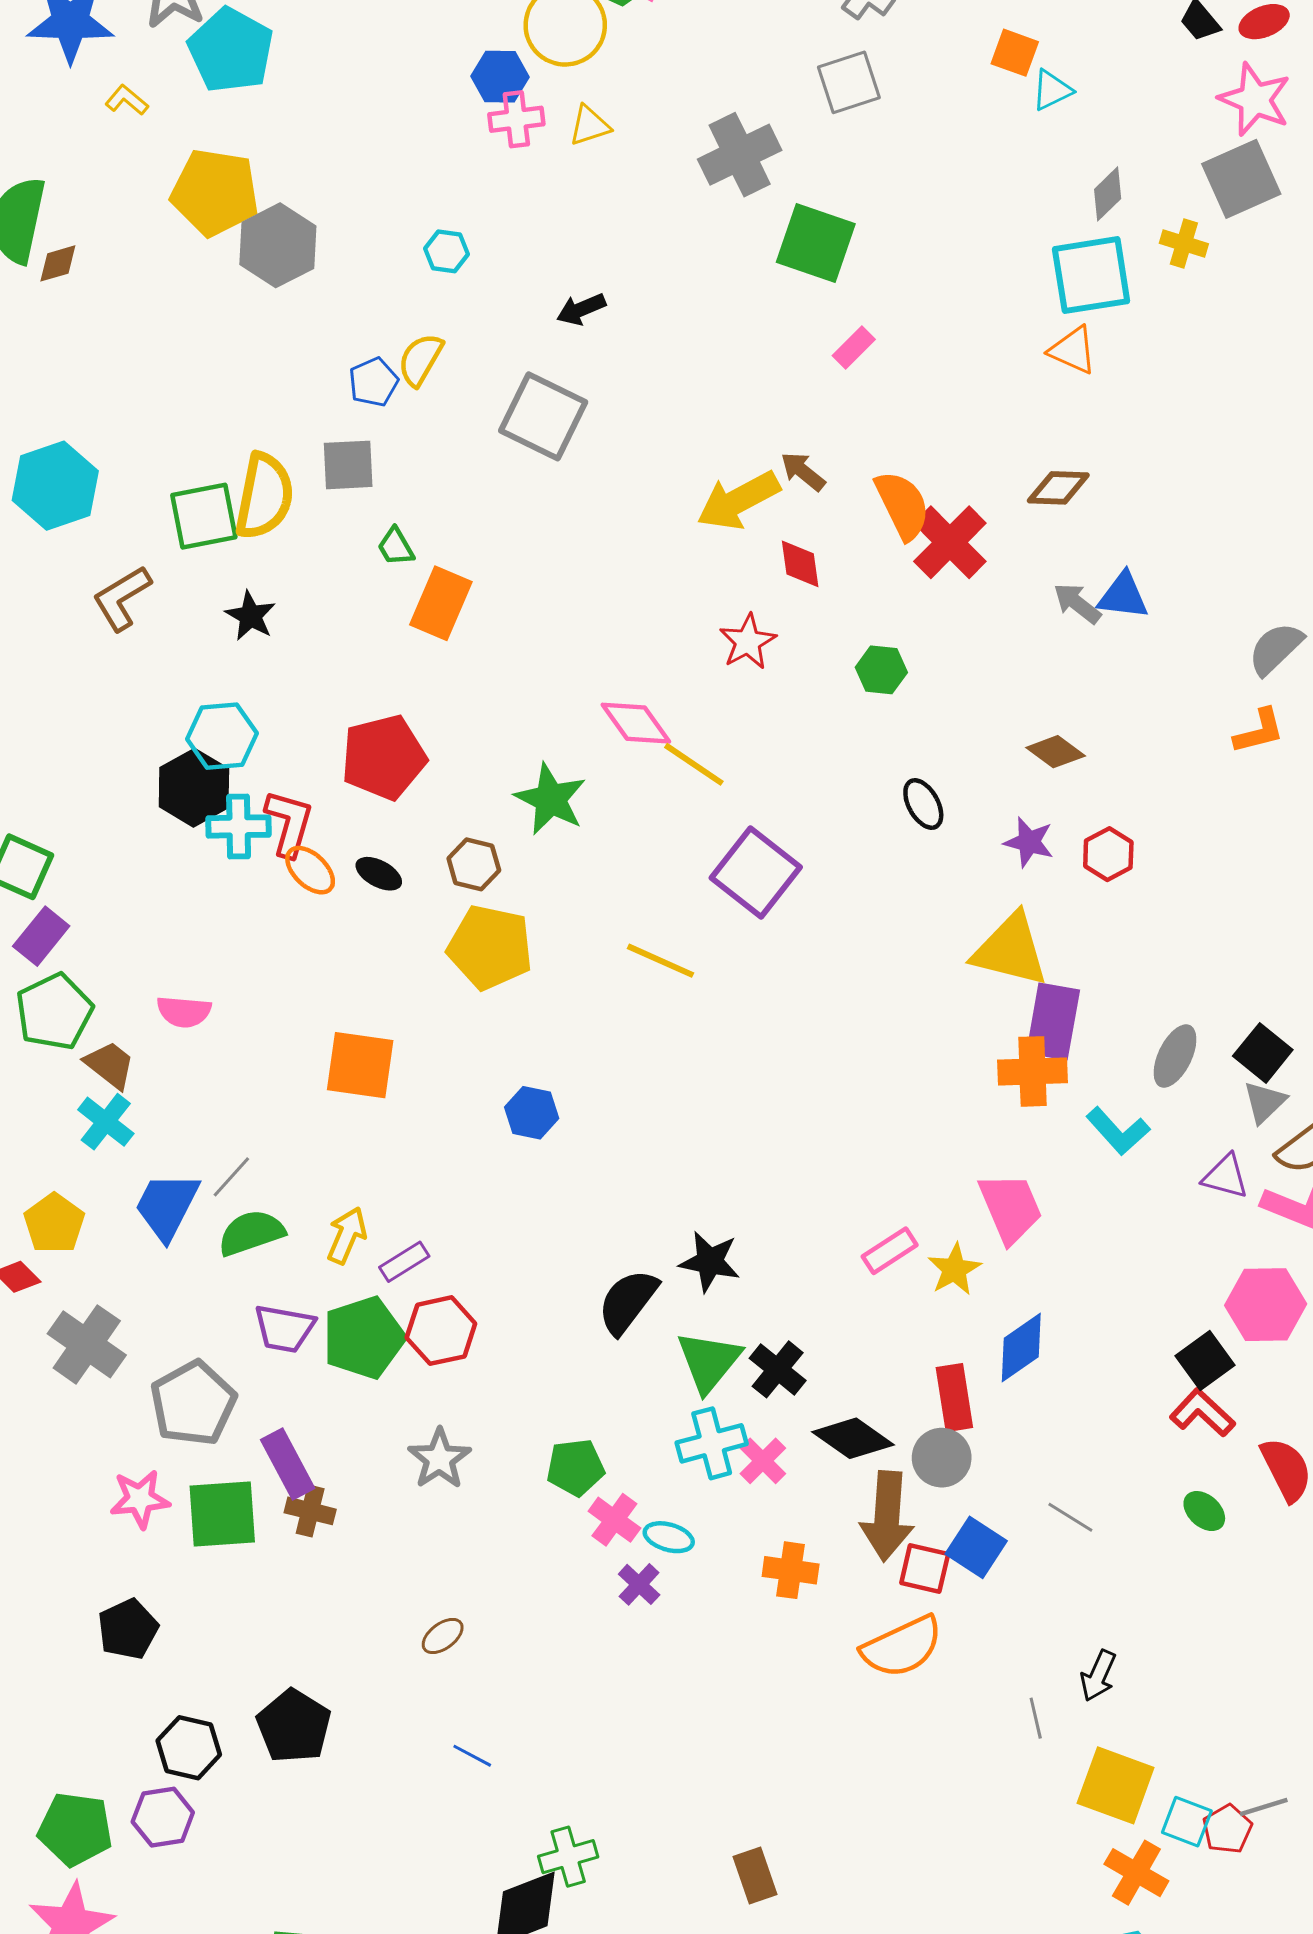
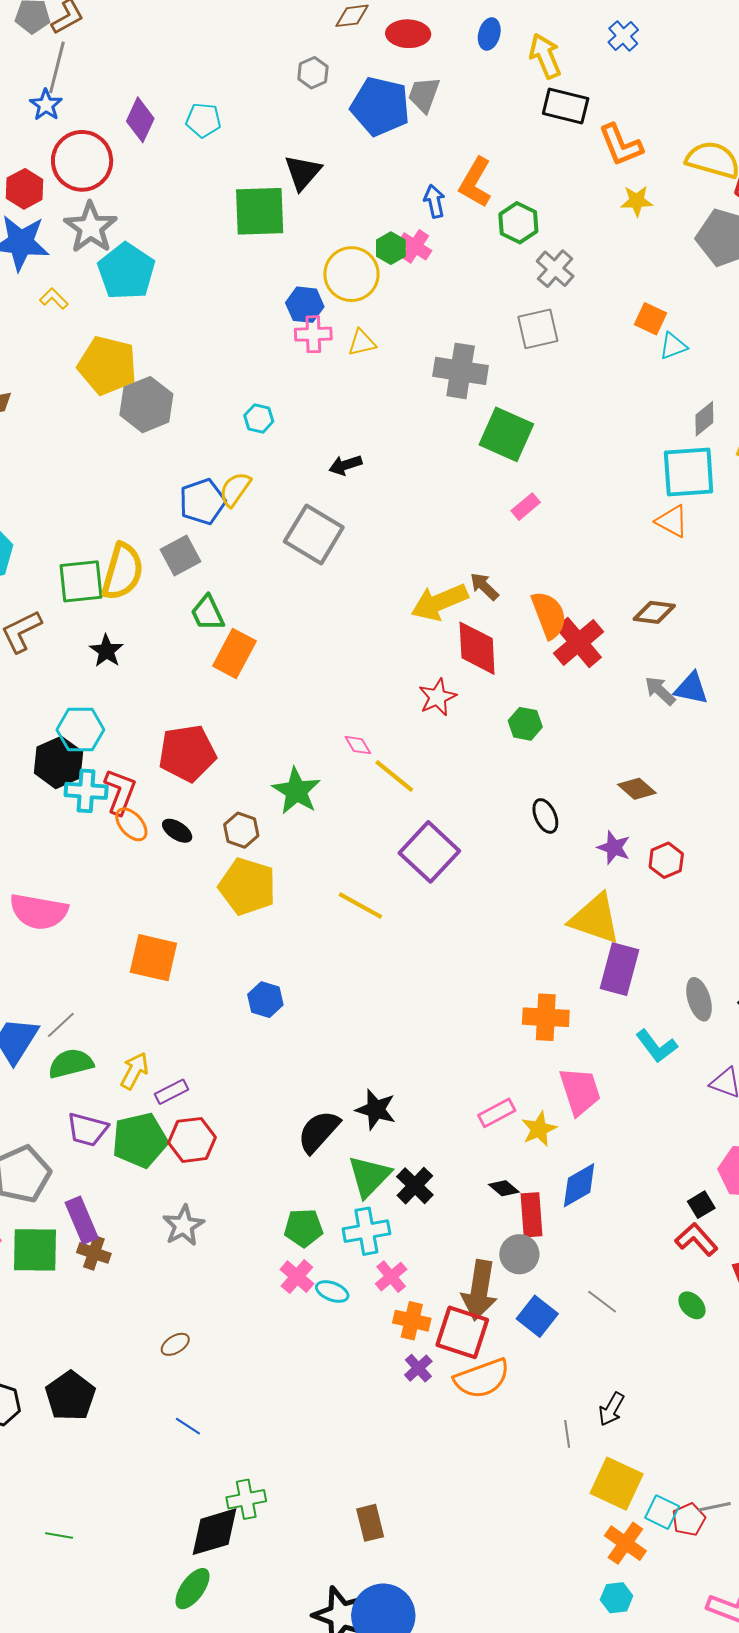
gray cross: (740, 155) -> (461, 371), turned 30
blue pentagon: (374, 382) -> (202, 502), size x1.4
gray square: (348, 465) -> (181, 556), turned -30
green trapezoid: (396, 547) -> (208, 613), size x1.4
red diamond: (800, 564) -> (477, 648), size x1.6
pink diamond: (636, 723) -> (358, 745), size x0.6
pink semicircle: (184, 1012) -> (39, 912), size x1.6
gray ellipse: (1175, 1056) -> (699, 999), turned -48
orange cross: (1032, 1071) -> (546, 1017), moved
black square: (1205, 1360) -> (701, 1205), size x0.7
black diamond: (853, 1438) -> (504, 1188), moved, size x0.6
pink cross: (763, 1461) -> (391, 1277), moved
green pentagon: (575, 1467) -> (303, 1228), moved
red square: (925, 1568) -> (462, 1332), moved, size x1.5
purple cross: (639, 1584) -> (418, 1368), moved

